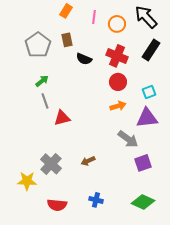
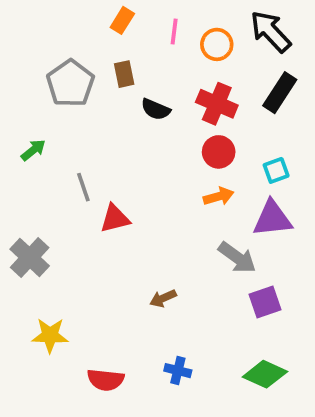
green arrow: (42, 81) -> (33, 150), moved
gray cross: (51, 164) -> (30, 258), moved

